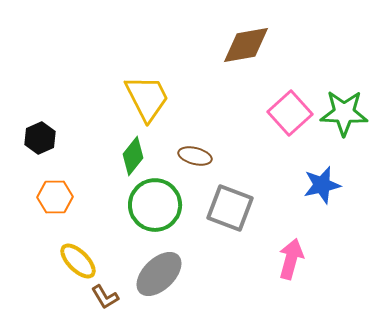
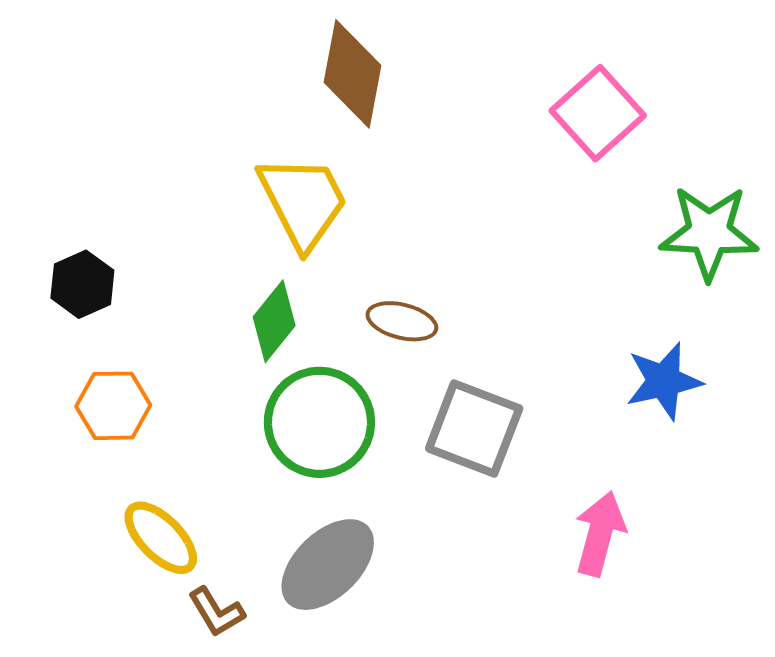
brown diamond: (246, 45) -> (352, 74), moved, turned -69
pink square: (290, 113) -> (598, 113), moved

